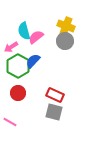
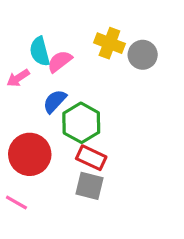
gray circle: (65, 41) -> (143, 55), moved
green hexagon: (18, 66) -> (81, 123), moved
red circle: (18, 93) -> (30, 154), size x1.6

